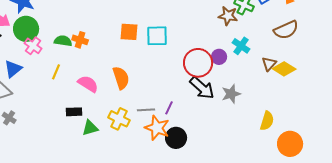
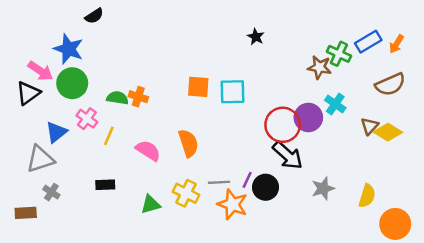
pink cross: (33, 46) -> (87, 119), moved
purple circle: (219, 57) -> (308, 117), size x1.5
gray star: (231, 94) -> (323, 188), moved
black rectangle: (74, 112) -> (105, 185), moved
black circle: (176, 138) -> (266, 187), moved

